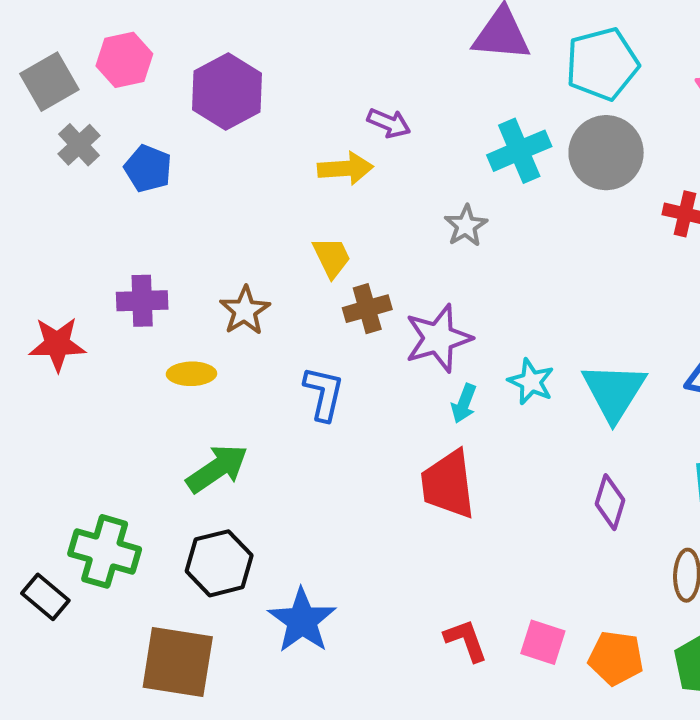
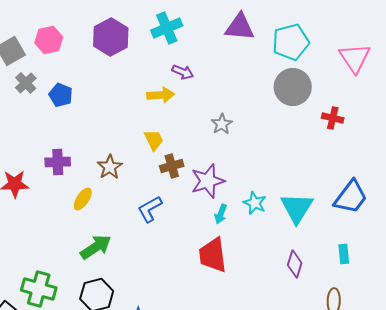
purple hexagon: (227, 91) -> (111, 37), moved
cyan cross: (519, 151) -> (167, 28), moved
yellow ellipse: (191, 374) -> (83, 199), turned -55
blue L-shape: (324, 394) -> (150, 209), turned -132

